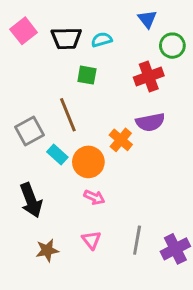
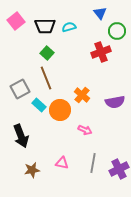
green square: (87, 75) -> (47, 53), moved, turned 32
purple semicircle: (150, 122) -> (115, 102), moved
pink arrow: (94, 197) -> (85, 130), moved
pink triangle: (91, 240) -> (62, 163), turned -40

